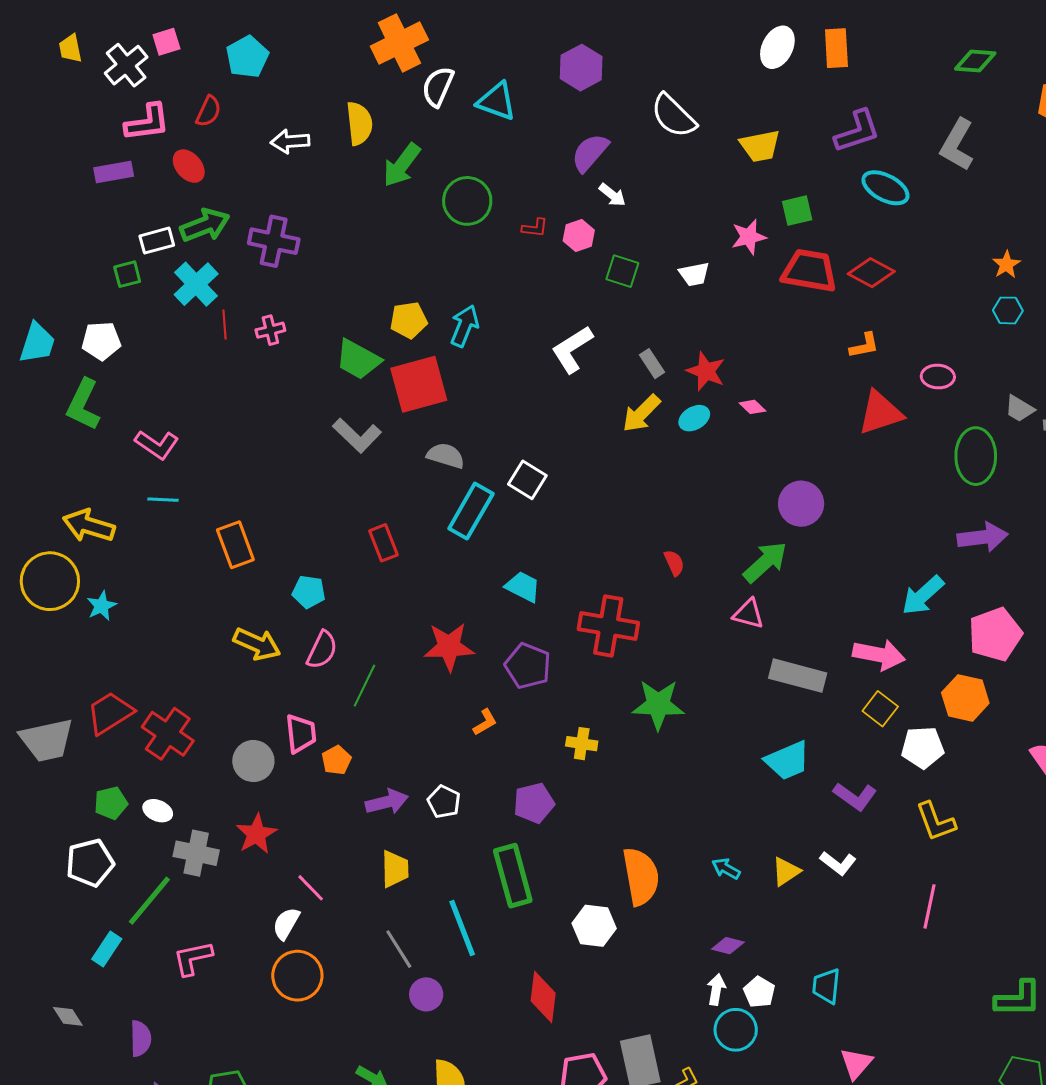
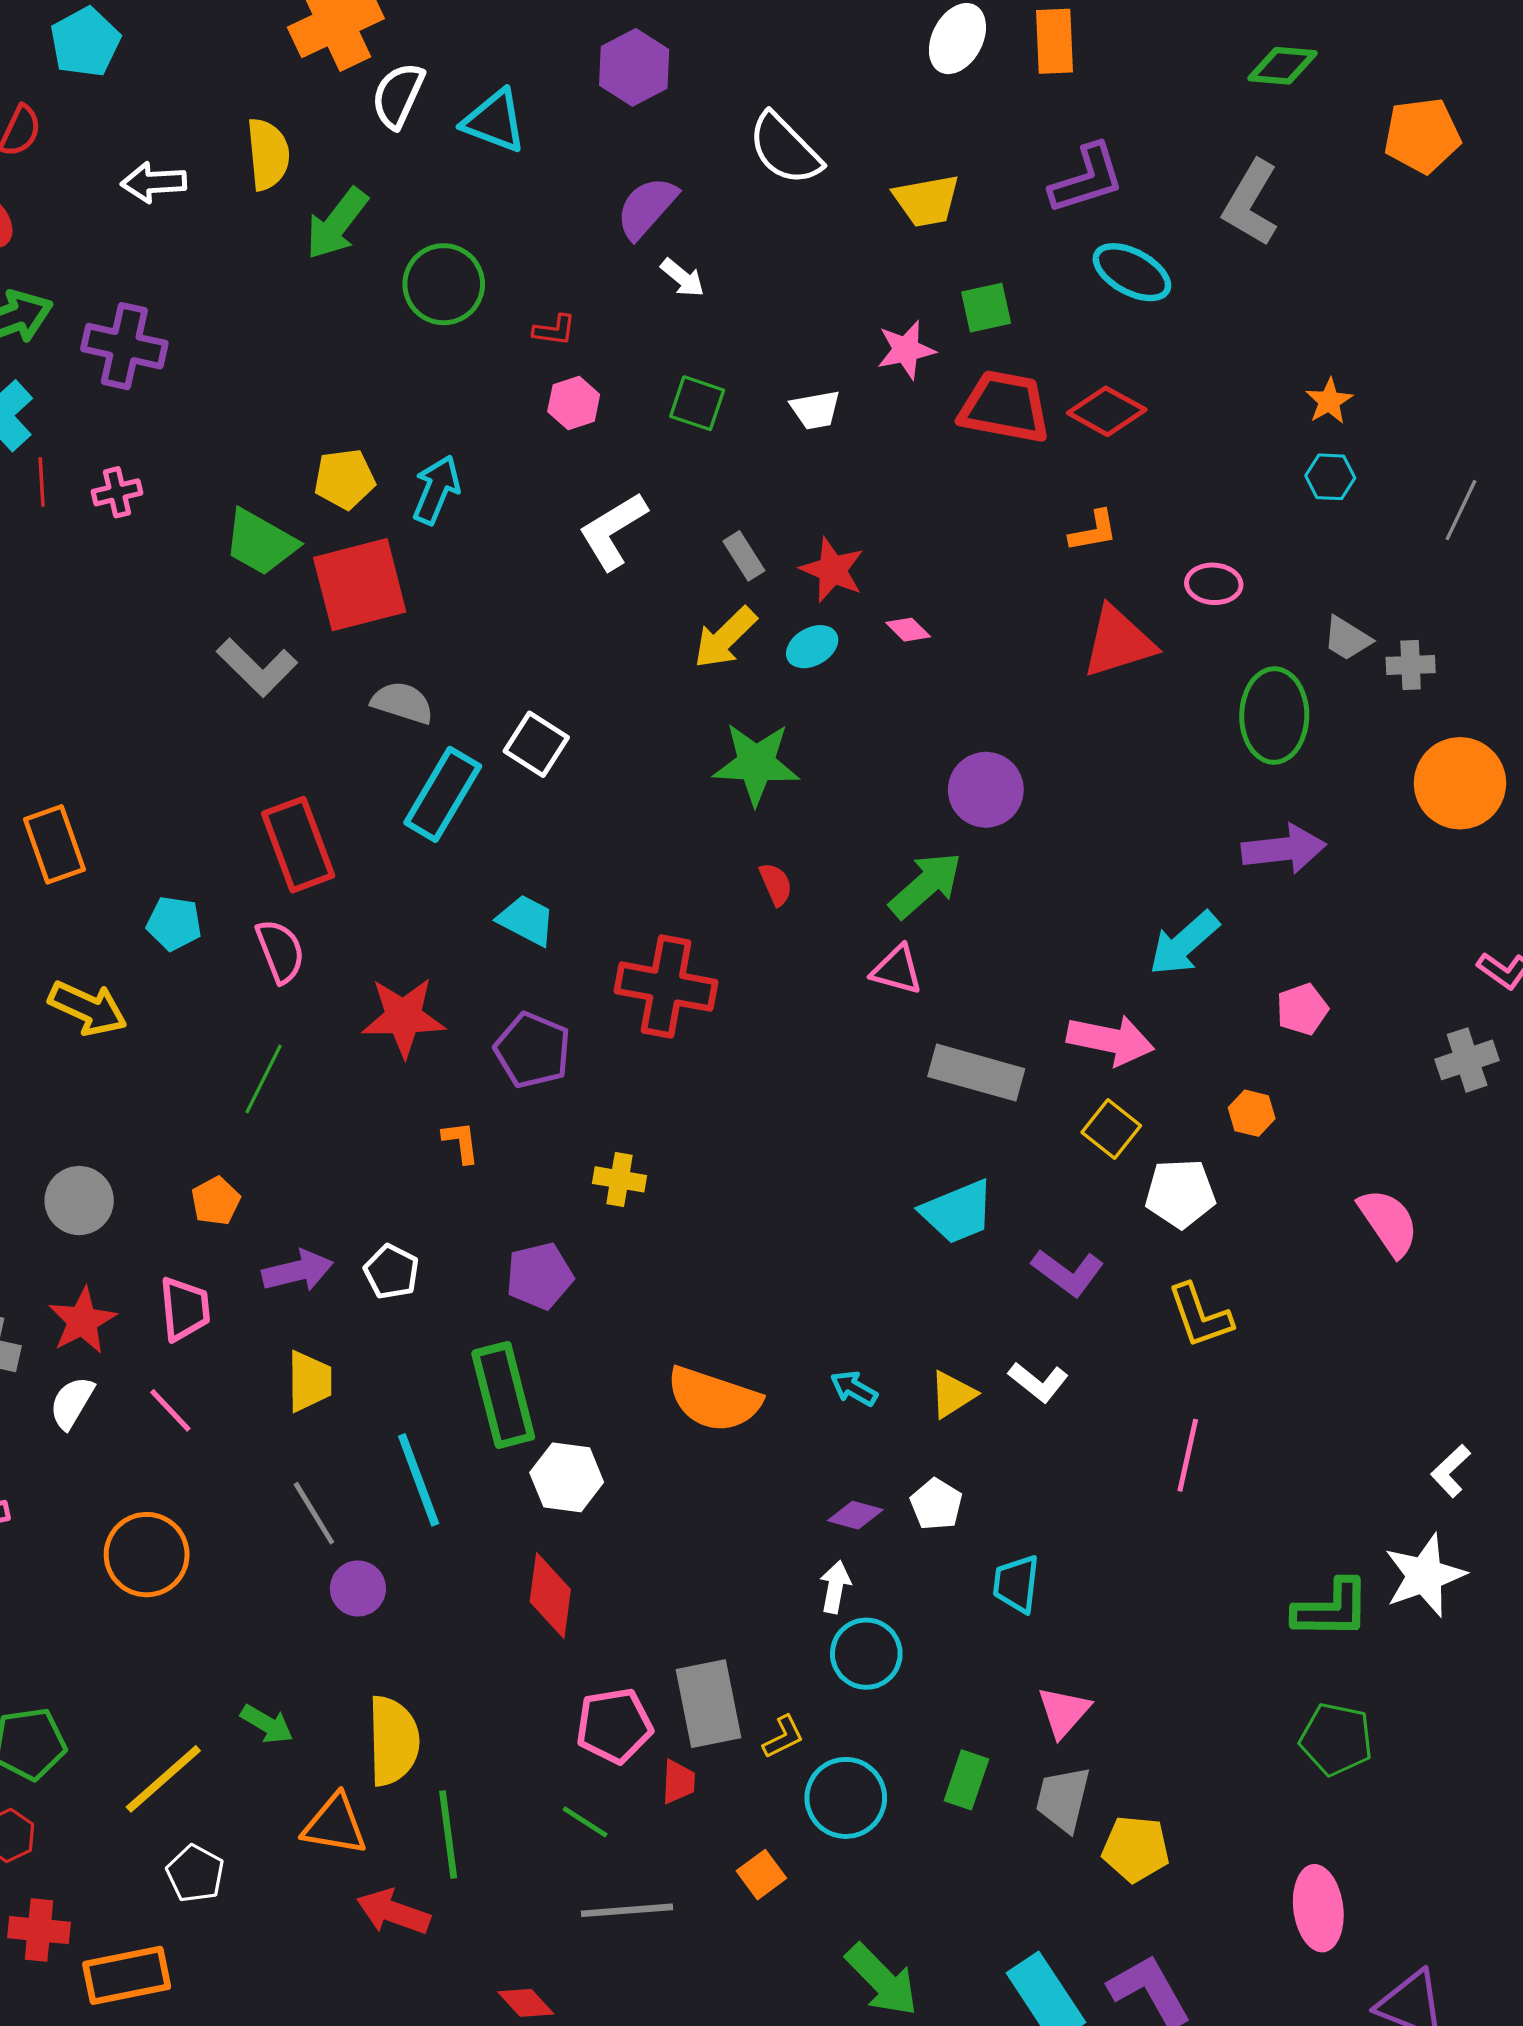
pink hexagon: (579, 235) -> (574, 403), moved
red rectangle: (383, 543) -> (298, 845), size x1.5
pink pentagon: (995, 634) -> (1302, 1009), size x0.6
pink semicircle: (322, 650) -> (280, 951), moved, turned -48
orange hexagon: (965, 698) -> (1252, 1113), size x0.6
green star: (658, 705) -> (756, 764), moved
orange L-shape: (485, 722) -> (461, 1142), turned -68
pink trapezoid: (301, 734) -> (185, 1309), moved
orange semicircle: (641, 876) -> (714, 1399), turned 118
white semicircle: (286, 923) -> (72, 1403), moved
white hexagon: (594, 926) -> (567, 1477), moved
white pentagon: (759, 992) -> (936, 1504), moved

